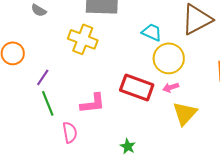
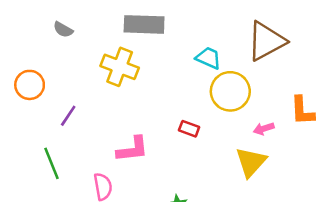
red rectangle: (137, 87) -> (189, 129), size x0.5
pink arrow: (171, 87) -> (264, 129), moved
green line: (48, 103) -> (51, 163), moved

